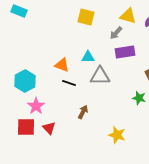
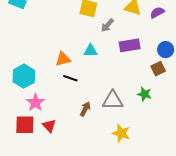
gray arrow: (116, 33) -> (107, 25), moved
orange triangle: (62, 65) -> (63, 59), turned -35
gray triangle: (100, 76) -> (113, 100), moved

